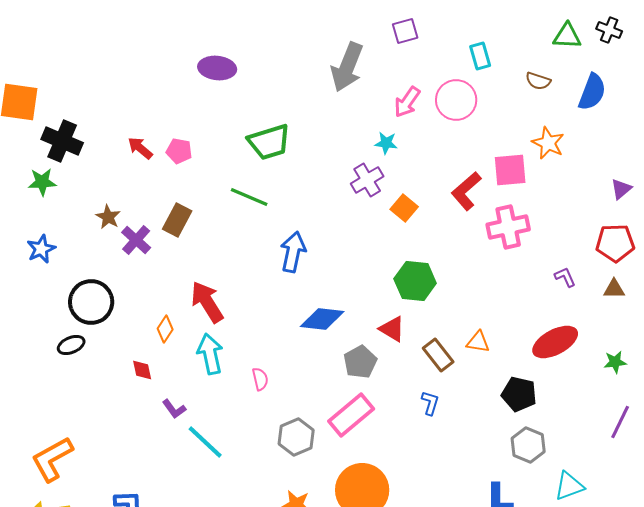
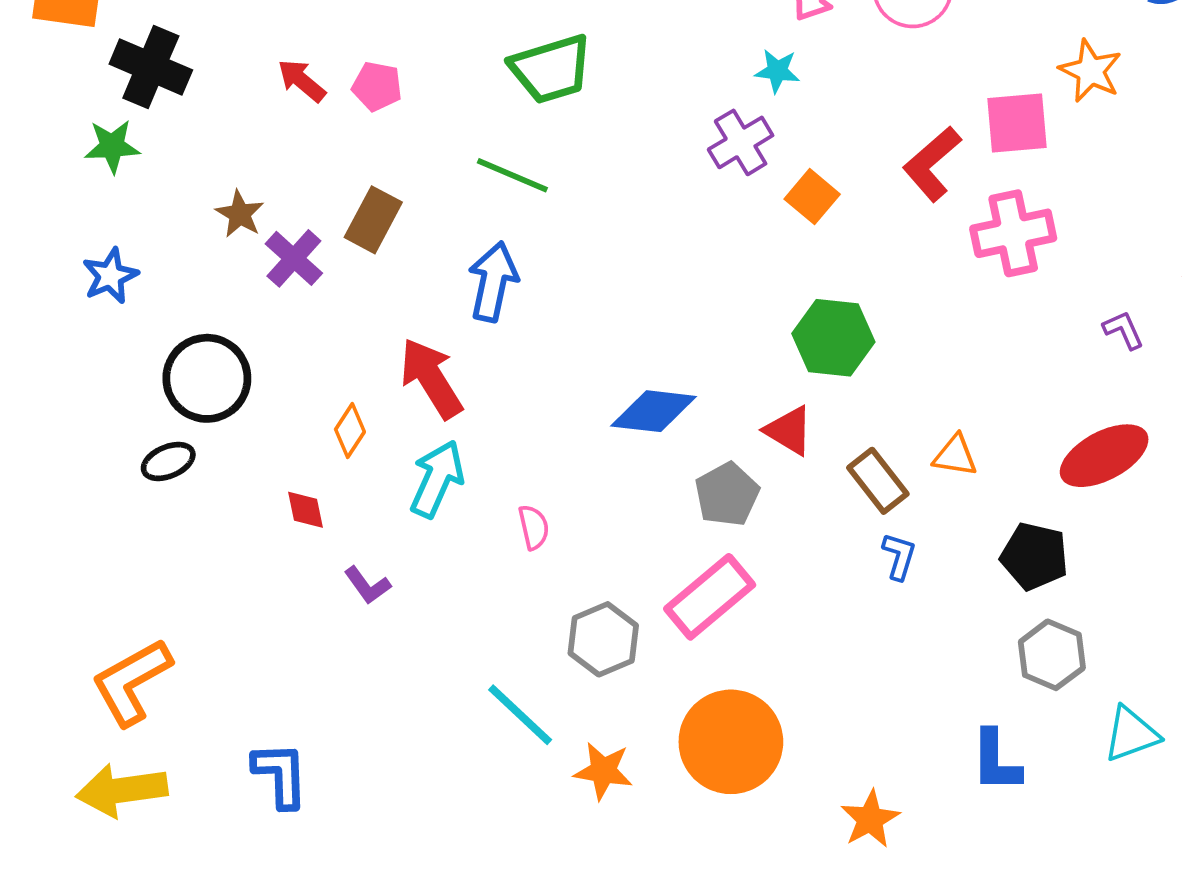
blue arrow: (293, 252) -> (493, 282), moved
cyan arrow: (210, 354) -> (437, 479), turned 36
blue L-shape: (430, 403) -> (899, 556), moved
cyan line: (205, 442) -> (520, 715), moved

